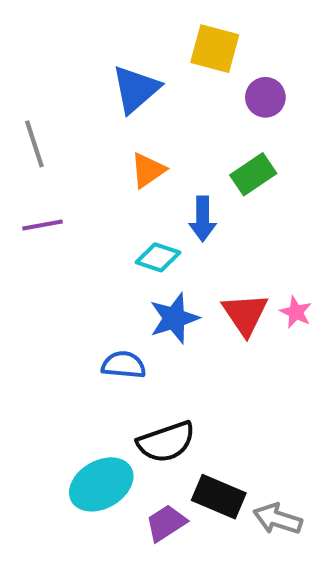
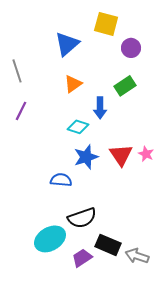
purple line: (42, 225) -> (21, 111), turned -54

